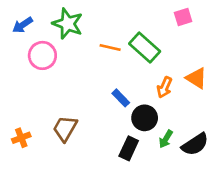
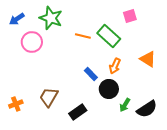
pink square: (183, 17) -> (130, 16), moved
orange arrow: (165, 87) -> (115, 66), moved
black rectangle: (129, 148) -> (78, 112), moved, turned 30

